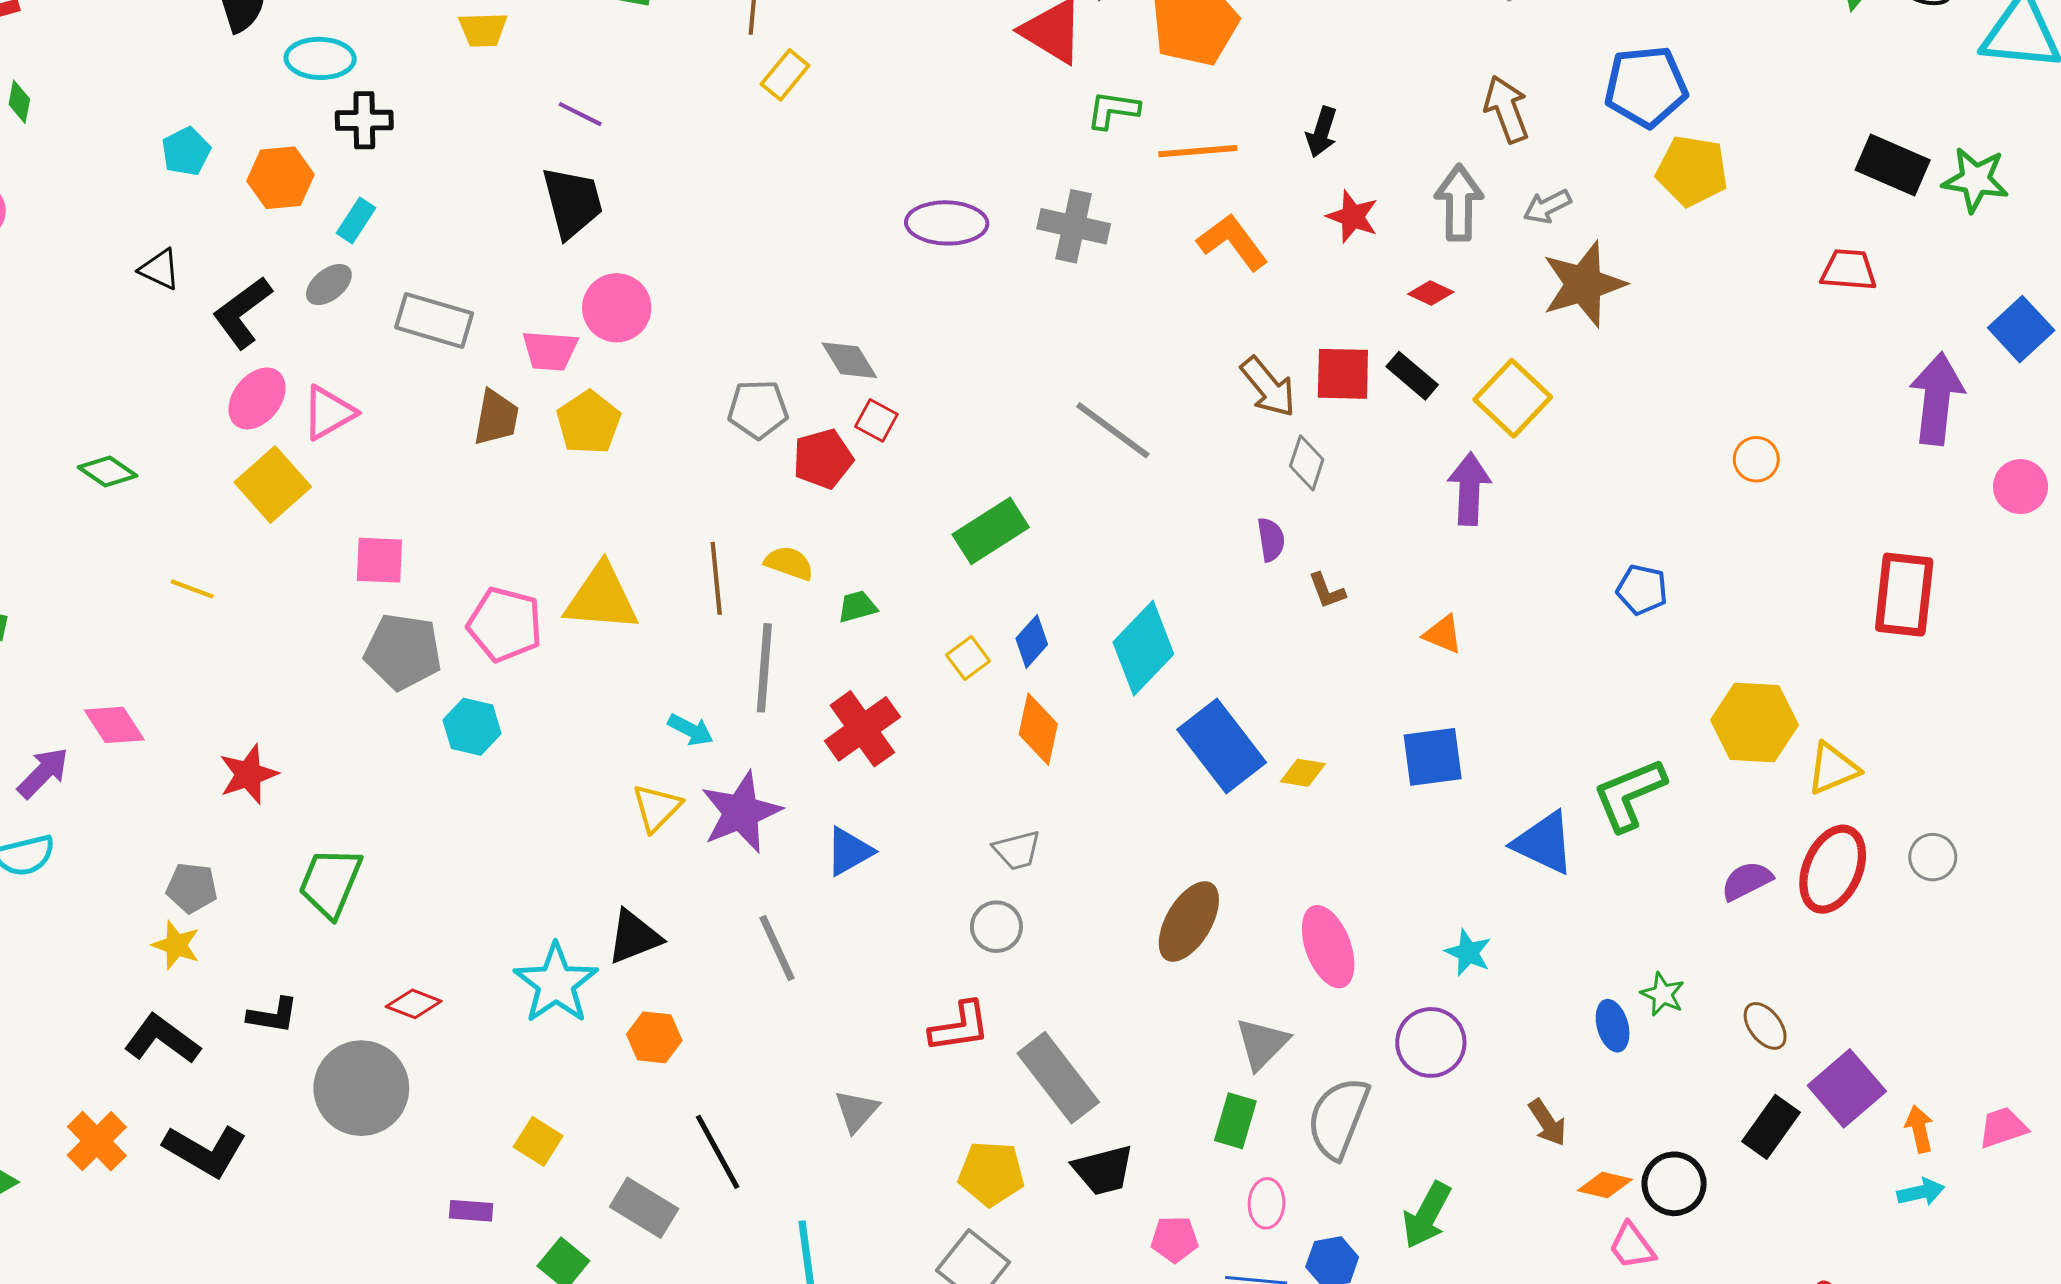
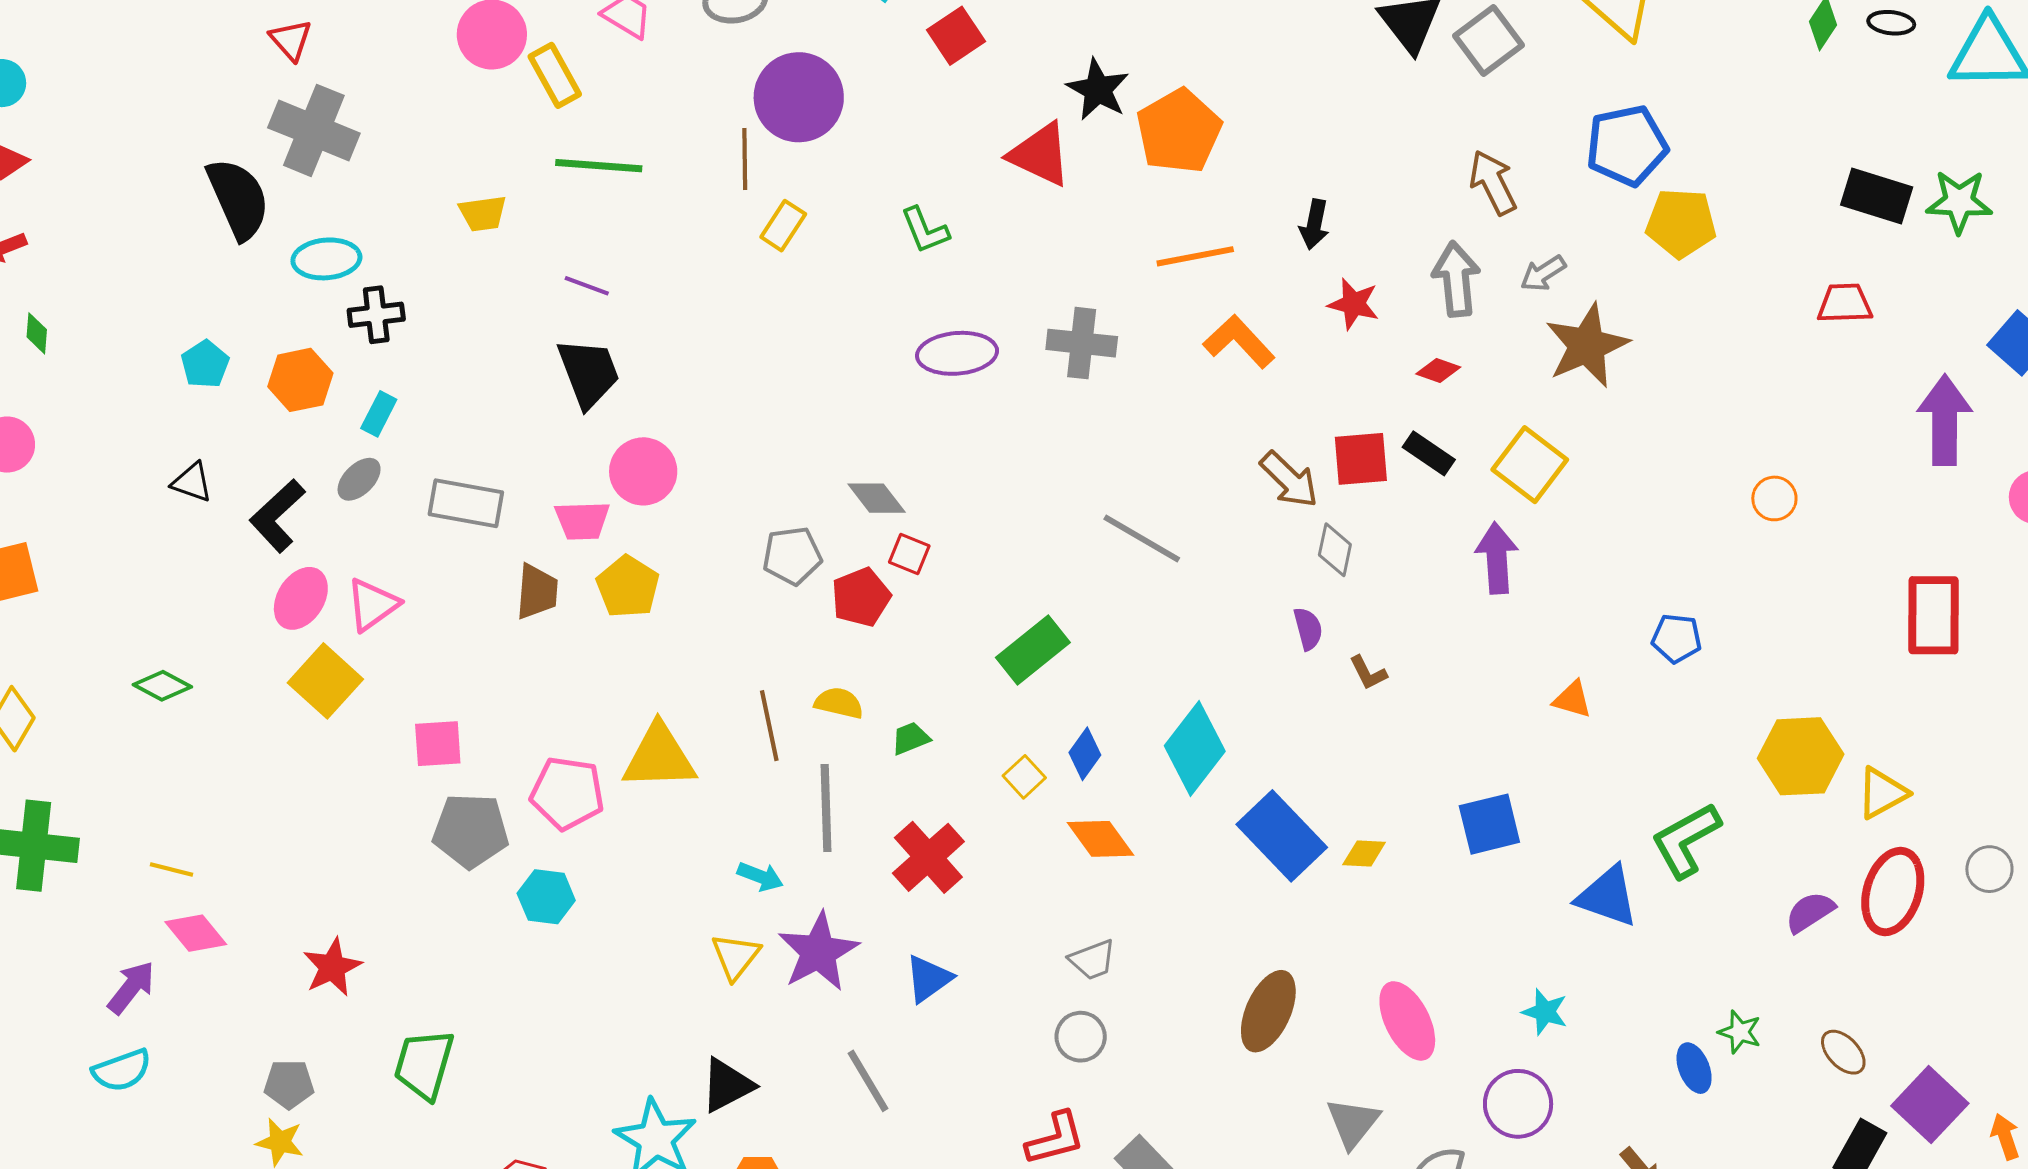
green L-shape: (1113, 110) -> (925, 230), moved, turned -114
yellow line: (192, 589) -> (172, 870), moved
orange triangle: (1443, 634) -> (1572, 699), moved
orange diamond: (1038, 729) -> (1101, 839), turned -42

